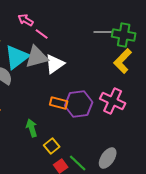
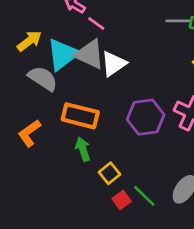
gray triangle: (37, 57) -> (90, 54), turned 40
orange rectangle: (59, 103) -> (80, 116), moved, size x1.5

